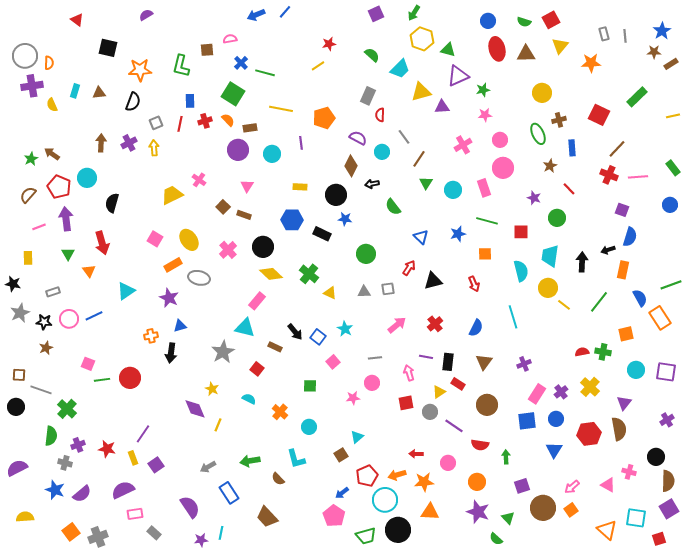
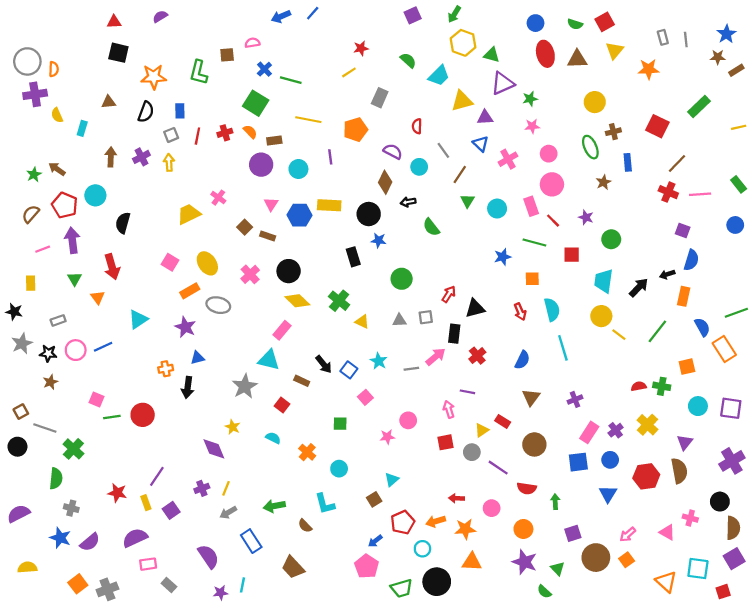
red triangle: (77, 20) -> (114, 22), moved, turned -40
cyan rectangle: (75, 91) -> (82, 128), moved
gray rectangle: (368, 96) -> (380, 98), moved
blue rectangle: (190, 101) -> (180, 111), moved
yellow rectangle: (300, 187) -> (329, 205), size x1.5
red line: (569, 189) -> (553, 221), moved
blue hexagon: (292, 220) -> (300, 215), moved
black rectangle: (322, 234) -> (353, 257), turned 48
blue triangle: (421, 237) -> (481, 144), moved
black arrow: (582, 262) -> (639, 288), turned 42
cyan semicircle: (521, 271) -> (552, 309), moved
gray line: (375, 358) -> (411, 369), moved
black rectangle: (448, 362) -> (454, 334), moved
brown square: (19, 375) -> (21, 412), turned -32
purple cross: (667, 420) -> (732, 461), size x1.6
yellow line: (218, 425) -> (226, 488), moved
purple cross: (78, 445) -> (202, 488), moved
cyan circle: (385, 500) -> (422, 549), size x0.6

